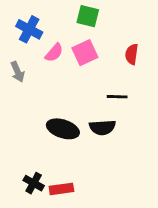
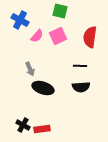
red semicircle: (132, 54) -> (90, 37), size x1.5
gray arrow: (17, 72) -> (30, 69), moved
black semicircle: (102, 127) -> (81, 87), moved

